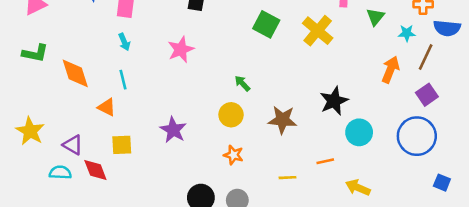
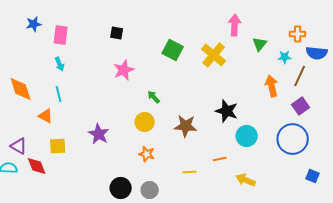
pink star: (181, 49) -> (124, 70), moved
orange arrow: (390, 70) -> (272, 86), turned -35
black star: (334, 101) -> (227, 111), turned -30

